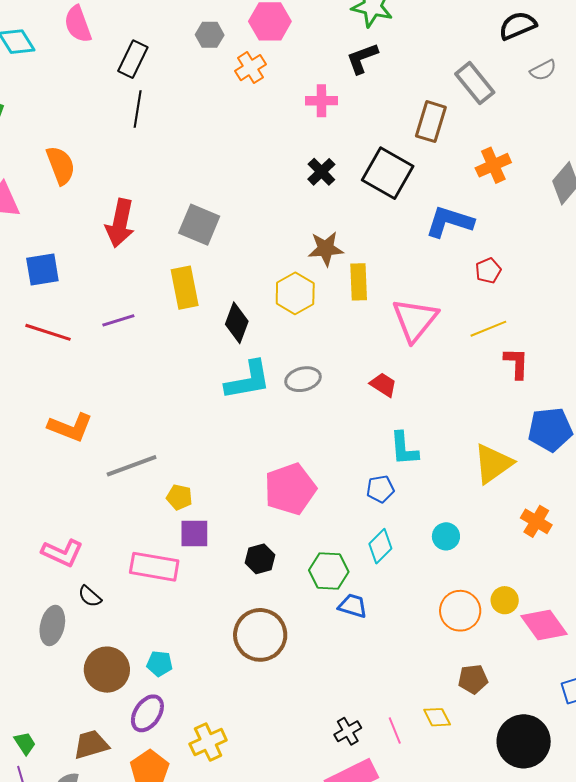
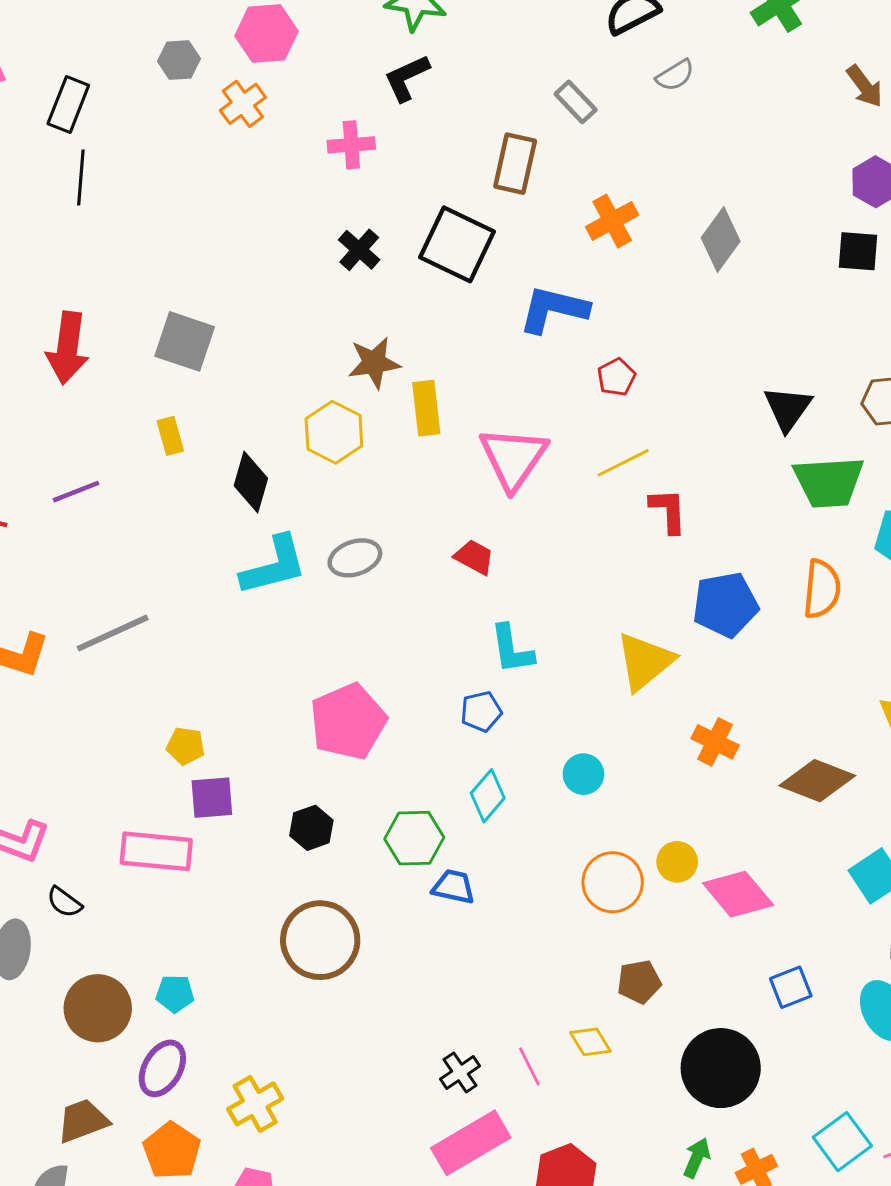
gray rectangle: (475, 83) -> (576, 102), size x0.7
yellow rectangle: (185, 288) -> (170, 436), size x0.6
gray line: (132, 466) -> (113, 633), moved

